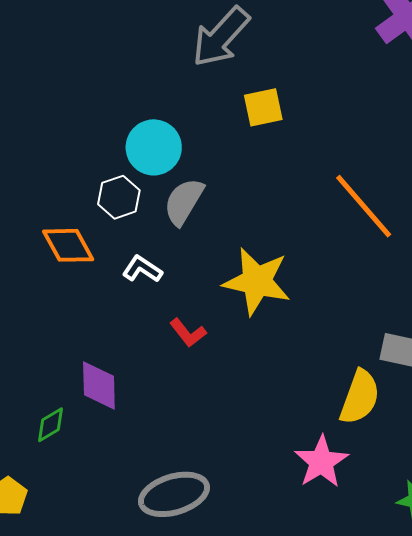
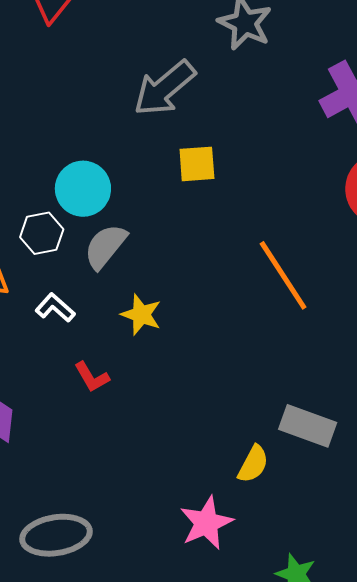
yellow star: (257, 281) -> (141, 315), moved, size x0.6
yellow semicircle: (360, 397) -> (253, 464), size x0.7

